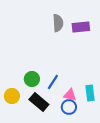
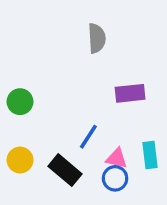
purple rectangle: (81, 27) -> (130, 93), moved
green circle: (32, 79) -> (20, 102), moved

